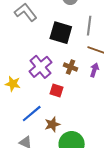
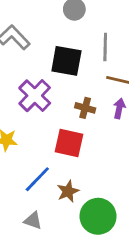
purple cross: (40, 67) -> (35, 96), moved
red square: (57, 90) -> (69, 143), size x1.5

